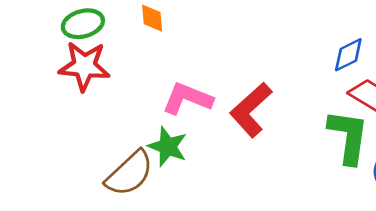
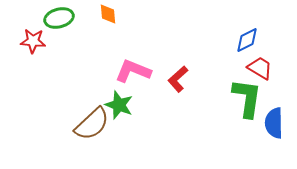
red star: (84, 66) -> (33, 41), moved, size x0.7
red L-shape: (251, 110) -> (178, 79), size x0.7

